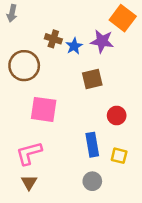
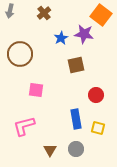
brown cross: (53, 39) -> (44, 13), moved, turned 32
pink square: (44, 109) -> (36, 90), size x0.7
brown triangle: (29, 182) -> (50, 150), moved

